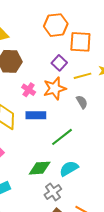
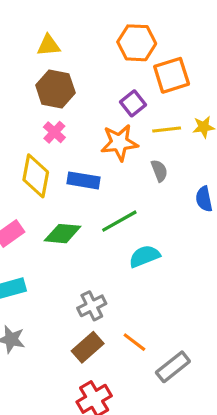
orange square: (80, 42) -> (172, 75), turned -30
pink cross: (29, 90) -> (54, 132), moved
green diamond: (40, 168) -> (63, 234), moved
cyan semicircle: (69, 168) -> (144, 256), moved

